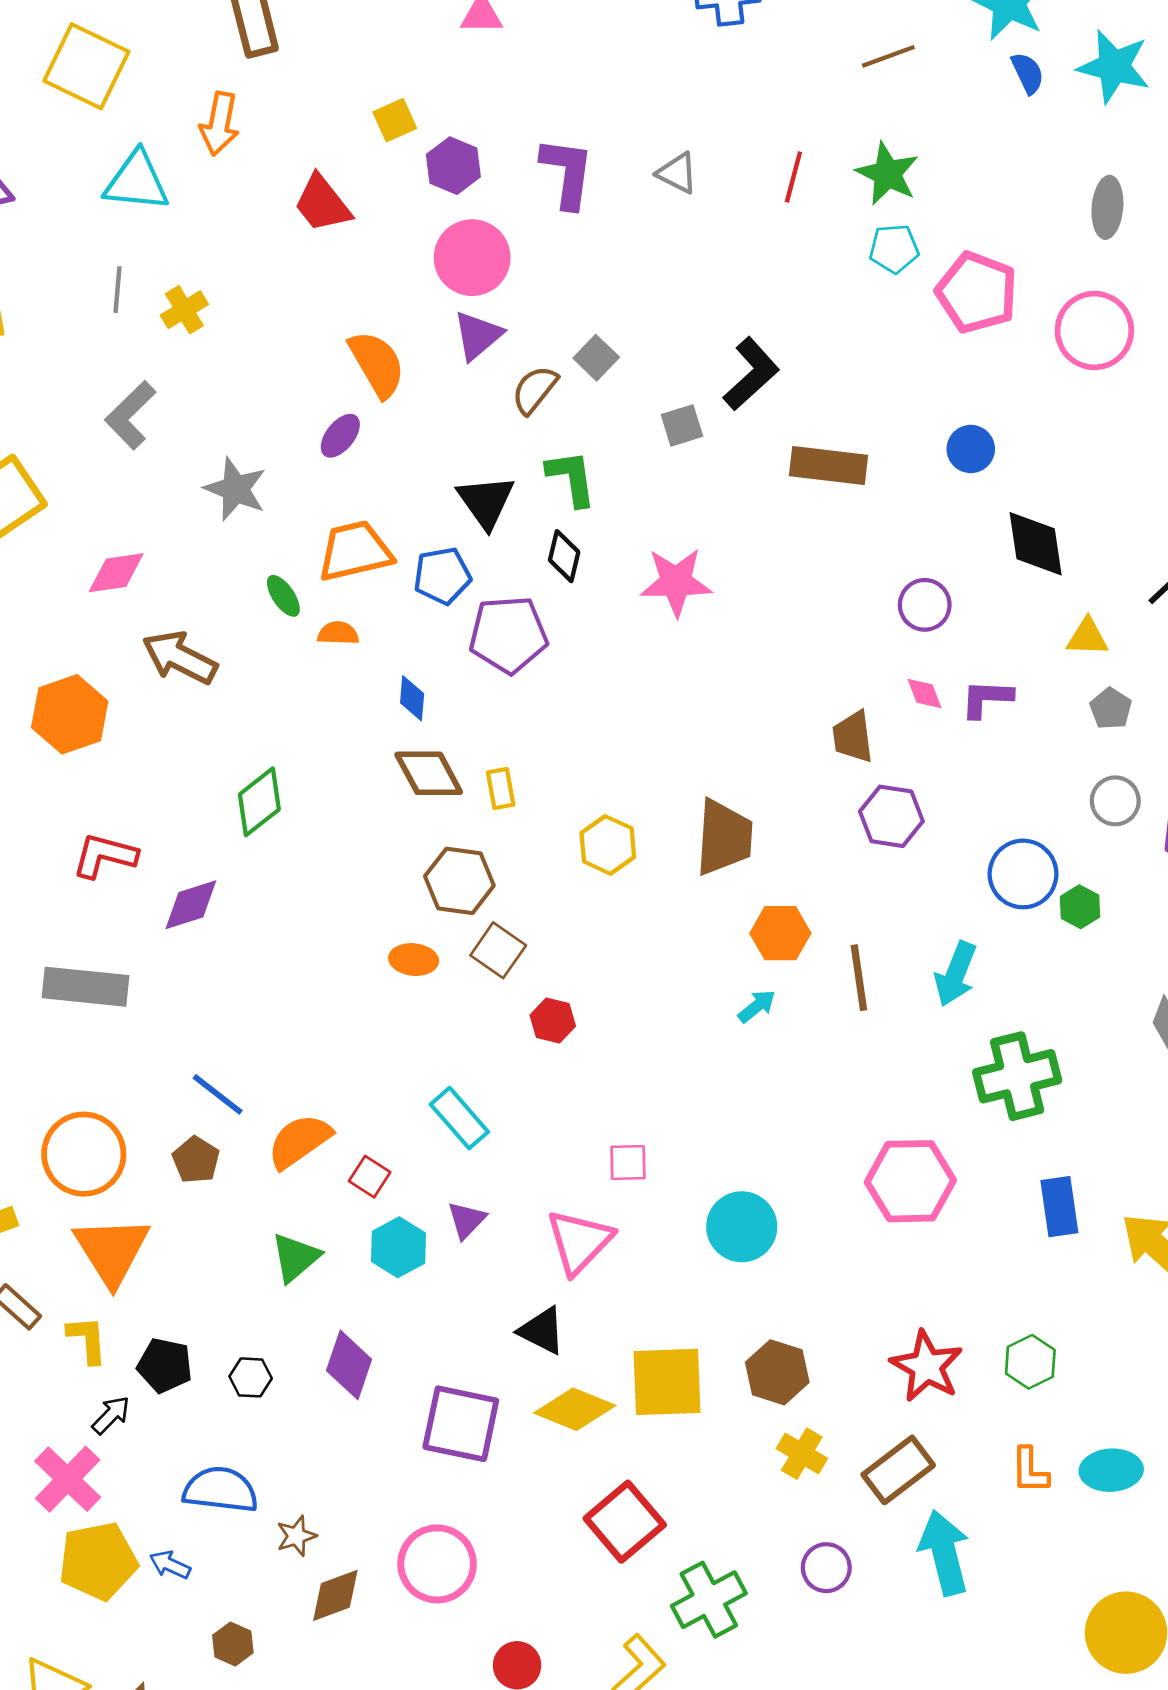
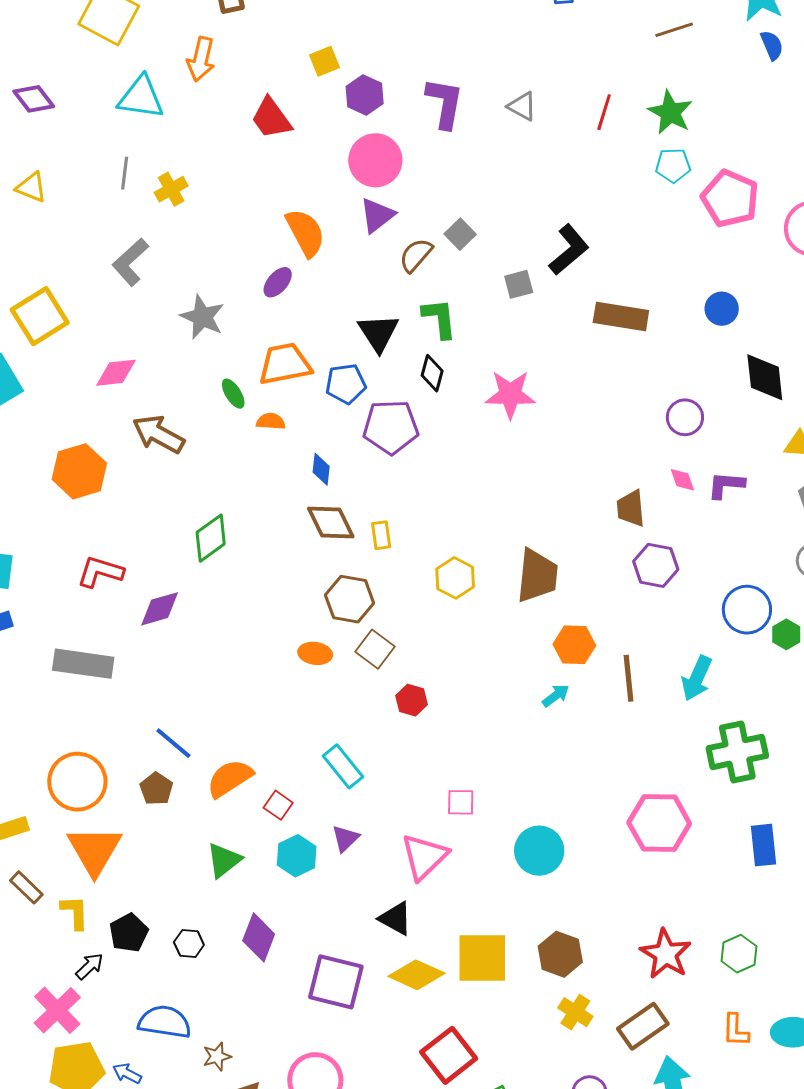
black pentagon: (165, 1365) -> (129, 933), turned 30

